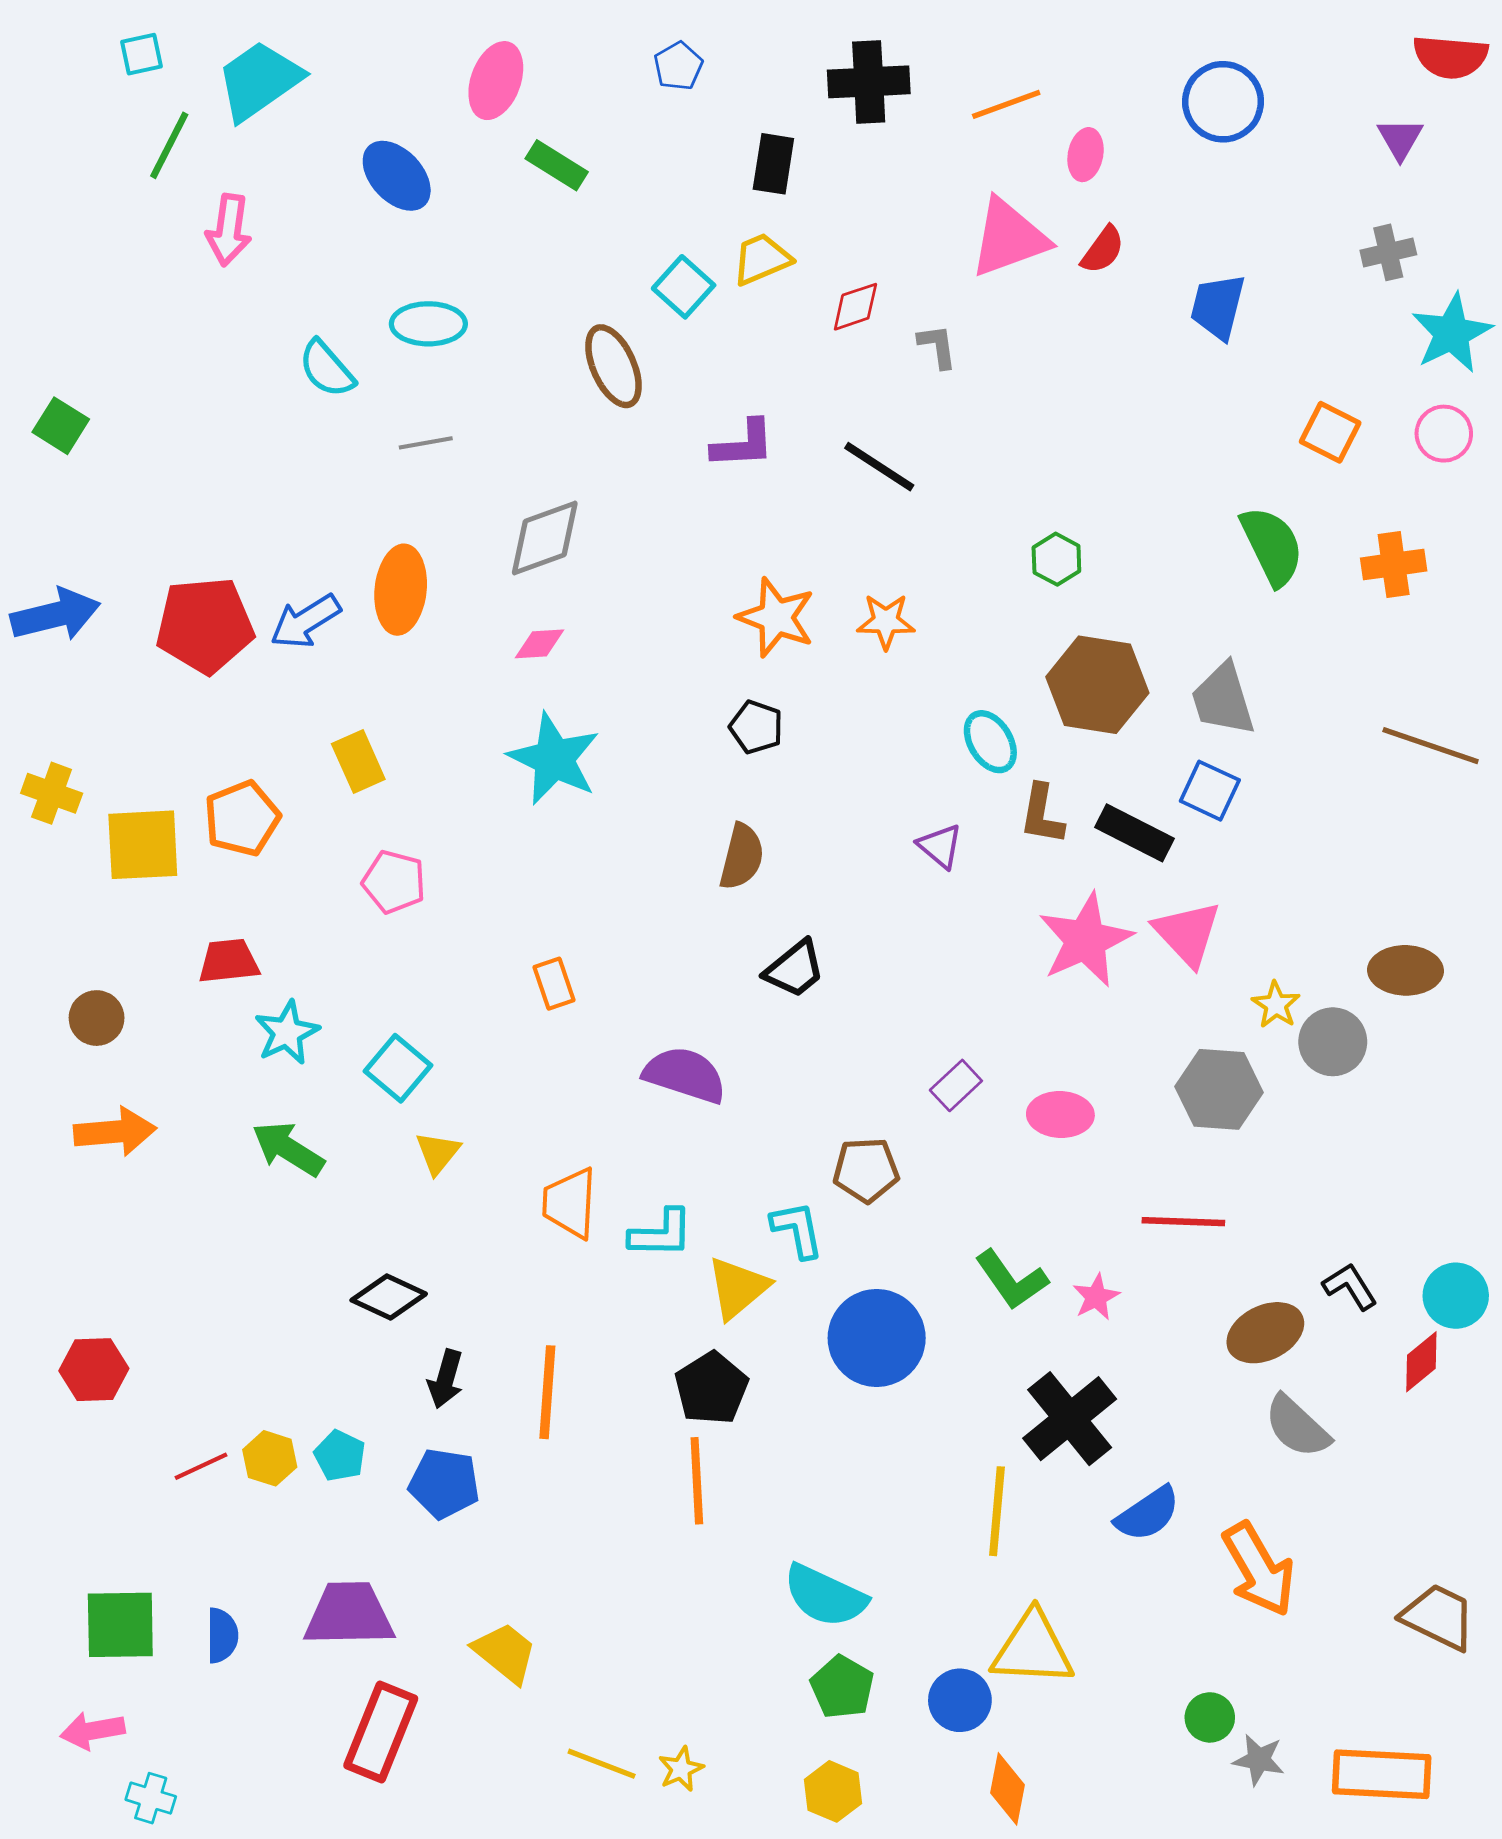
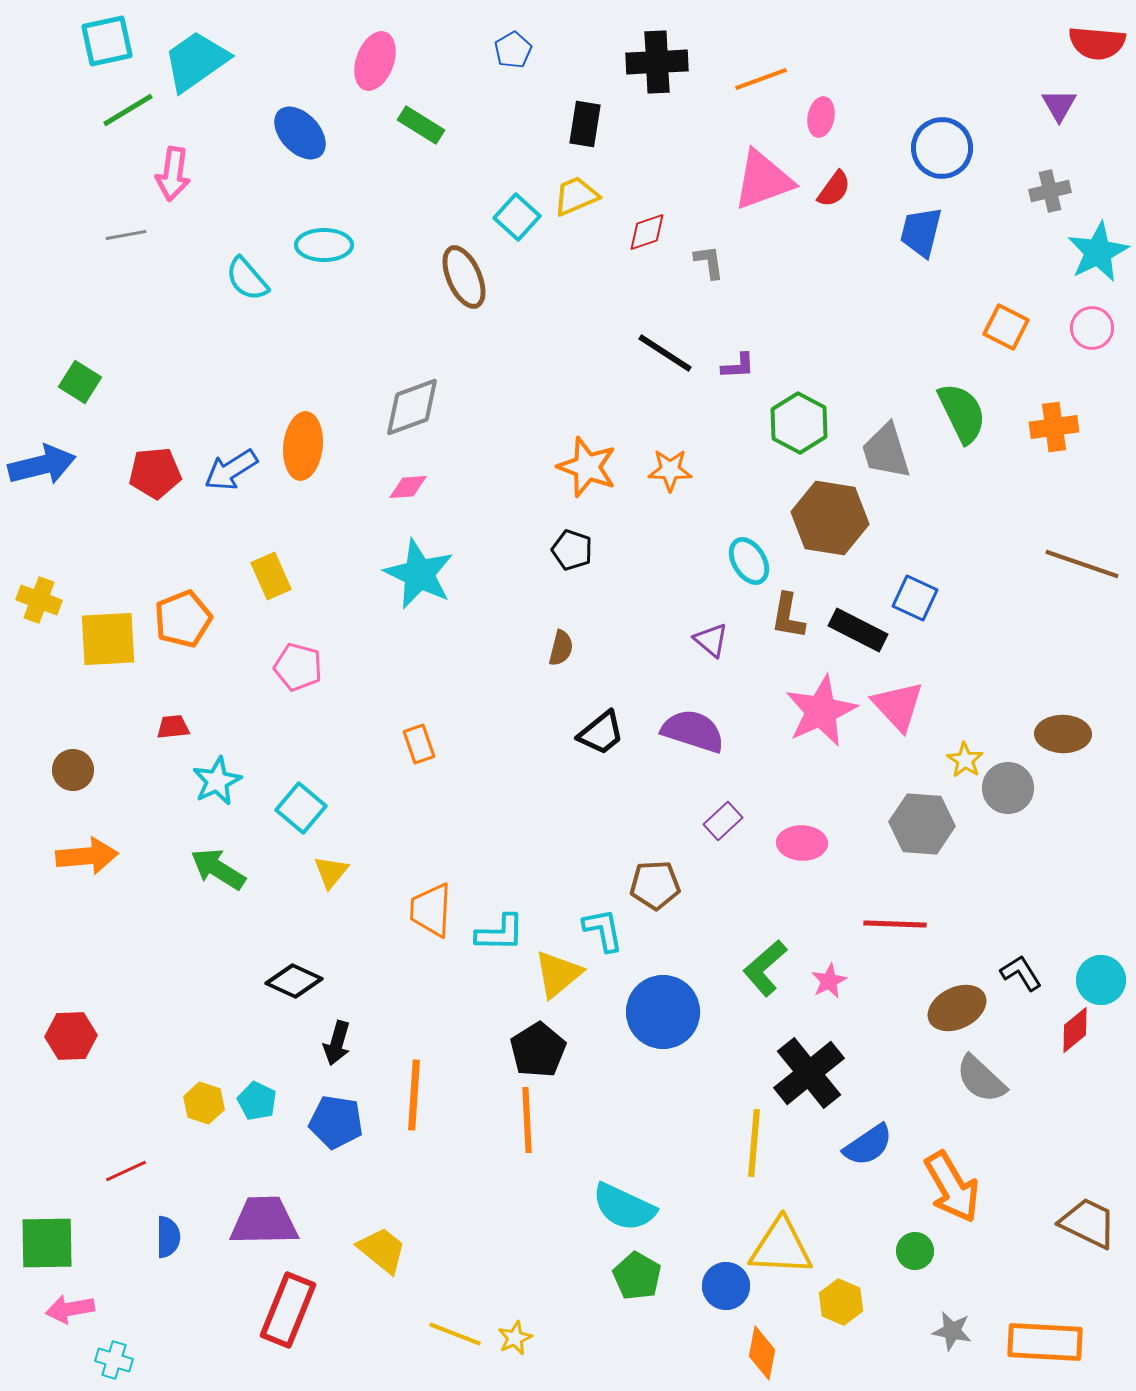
cyan square: (141, 54) -> (107, 41), size x1.6
blue circle: (1223, 102) -> (942, 148), moved
green line: (169, 145) -> (128, 110), turned 32
green square: (61, 426) -> (80, 382), moved
gray line: (426, 443) -> (126, 235), moved
purple L-shape: (743, 444) -> (738, 366), moved, size x0.7
green hexagon: (1056, 559) -> (799, 423), size x1.5
red pentagon: (205, 625) -> (155, 473), size x0.7
gray trapezoid: (1223, 699) -> (886, 451), moved
brown semicircle: (742, 857) -> (561, 648), size x0.7
red trapezoid: (229, 961) -> (173, 727), size x0.7
purple semicircle: (685, 1075) -> (693, 731), moved
green L-shape: (1011, 1280) -> (765, 968), turned 84
orange line: (547, 1392) -> (414, 1095), moved
red line: (201, 1466) -> (126, 1171), moved
green square: (120, 1625) -> (47, 1243), moved
green circle: (1210, 1717) -> (915, 1251), moved
yellow hexagon: (833, 1791) -> (841, 1302), moved

